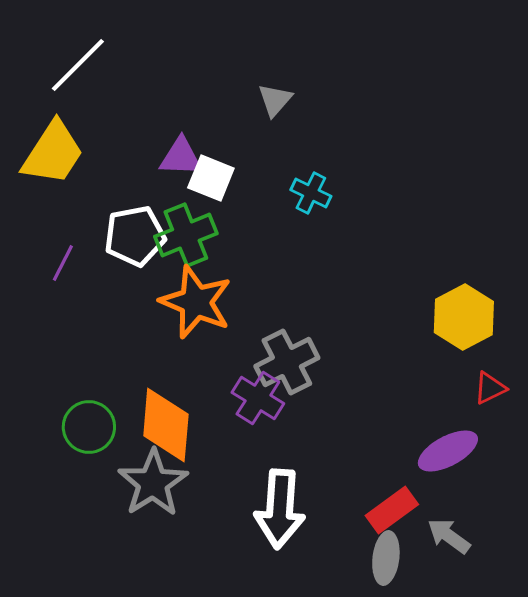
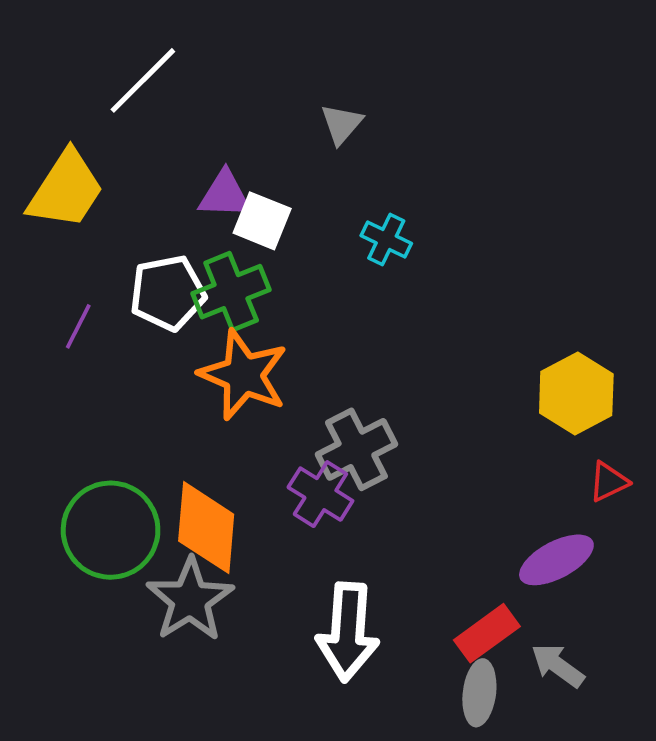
white line: (78, 65) -> (143, 80), moved
green circle: (89, 427) -> (111, 530), size x1.5

